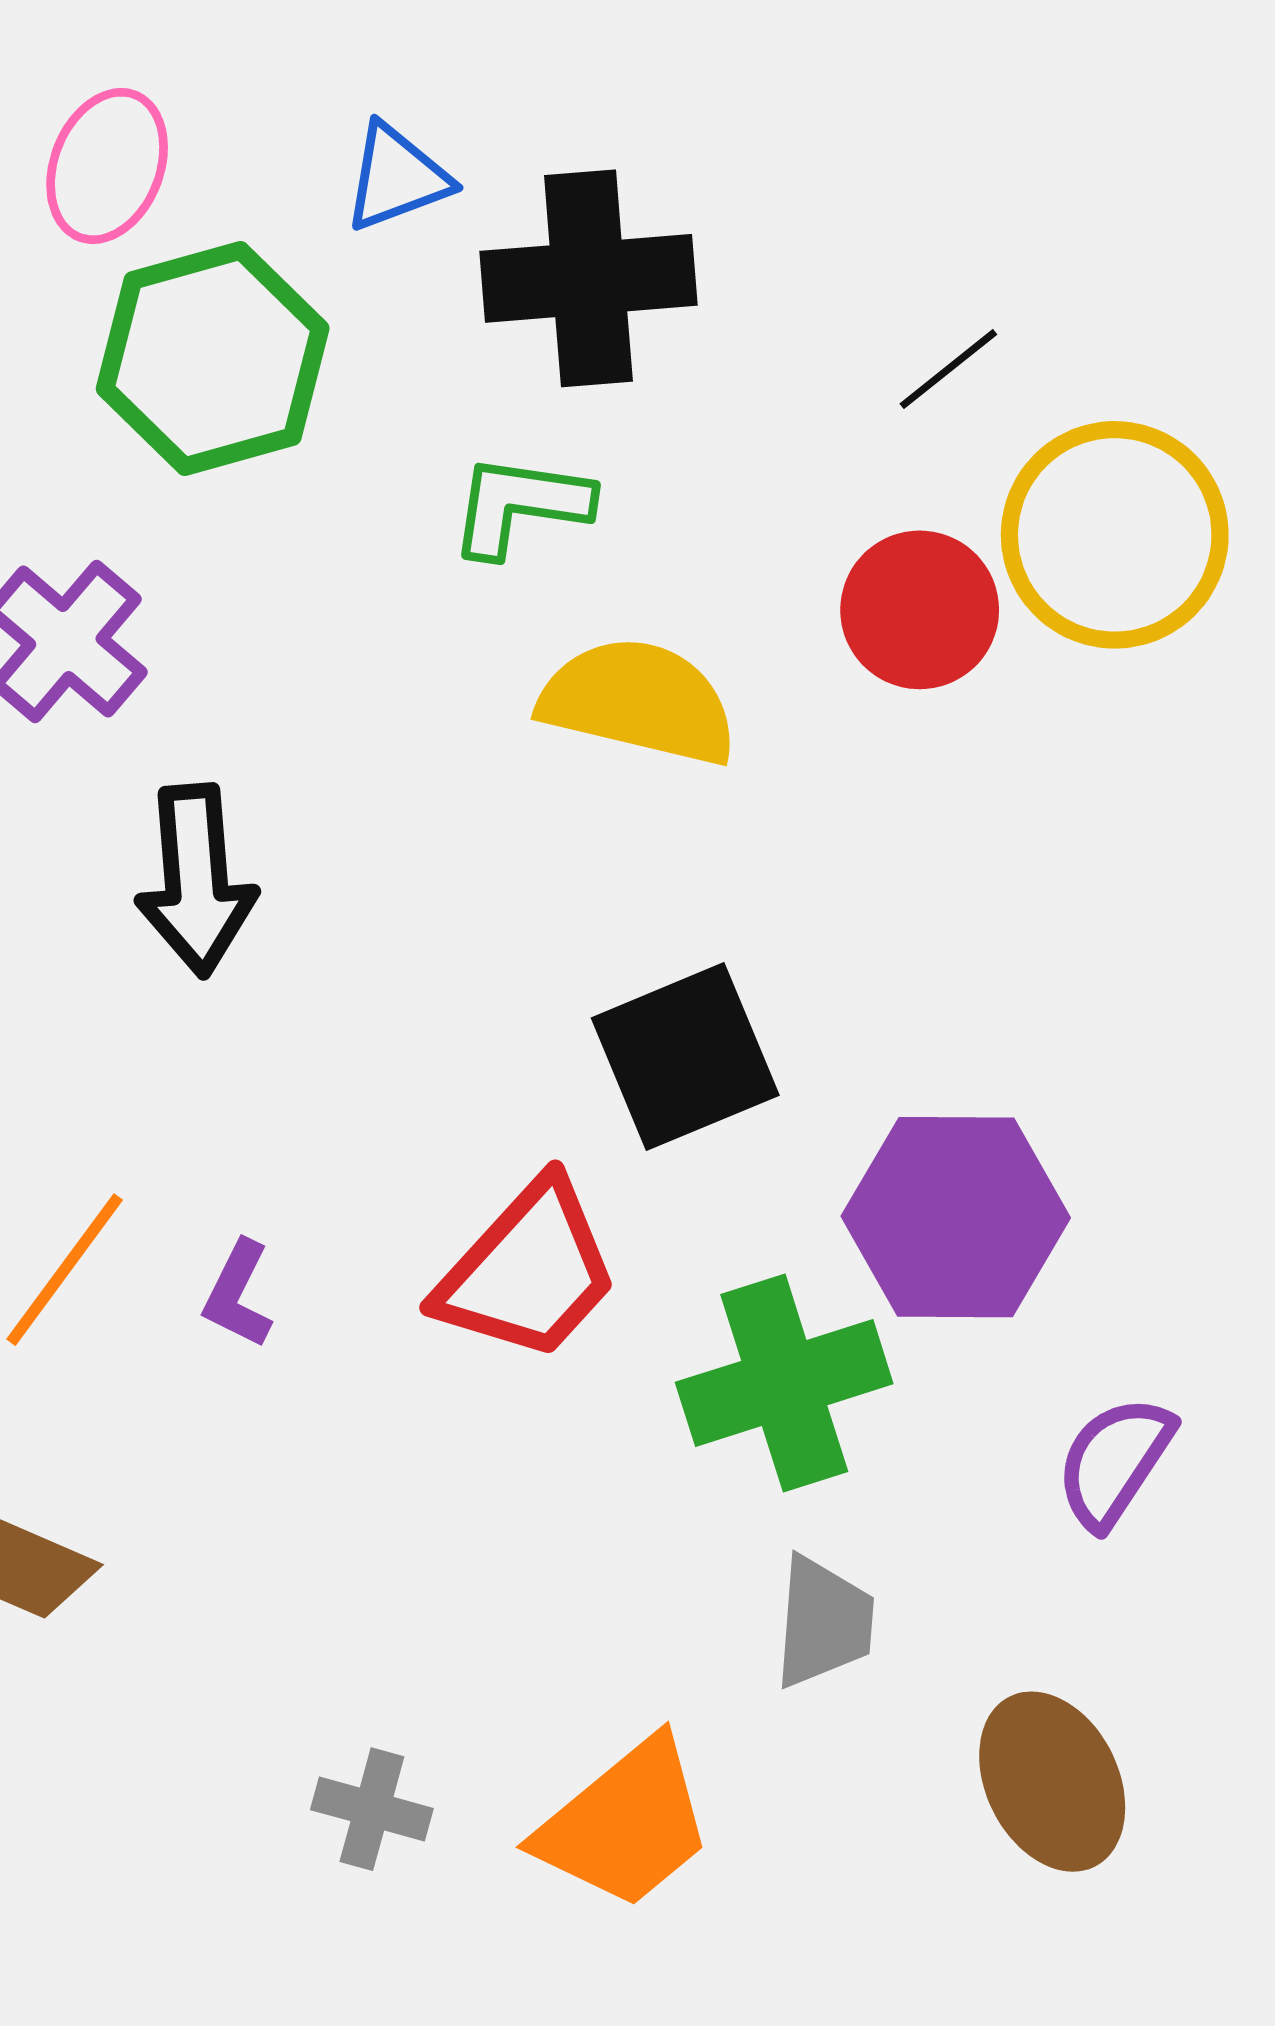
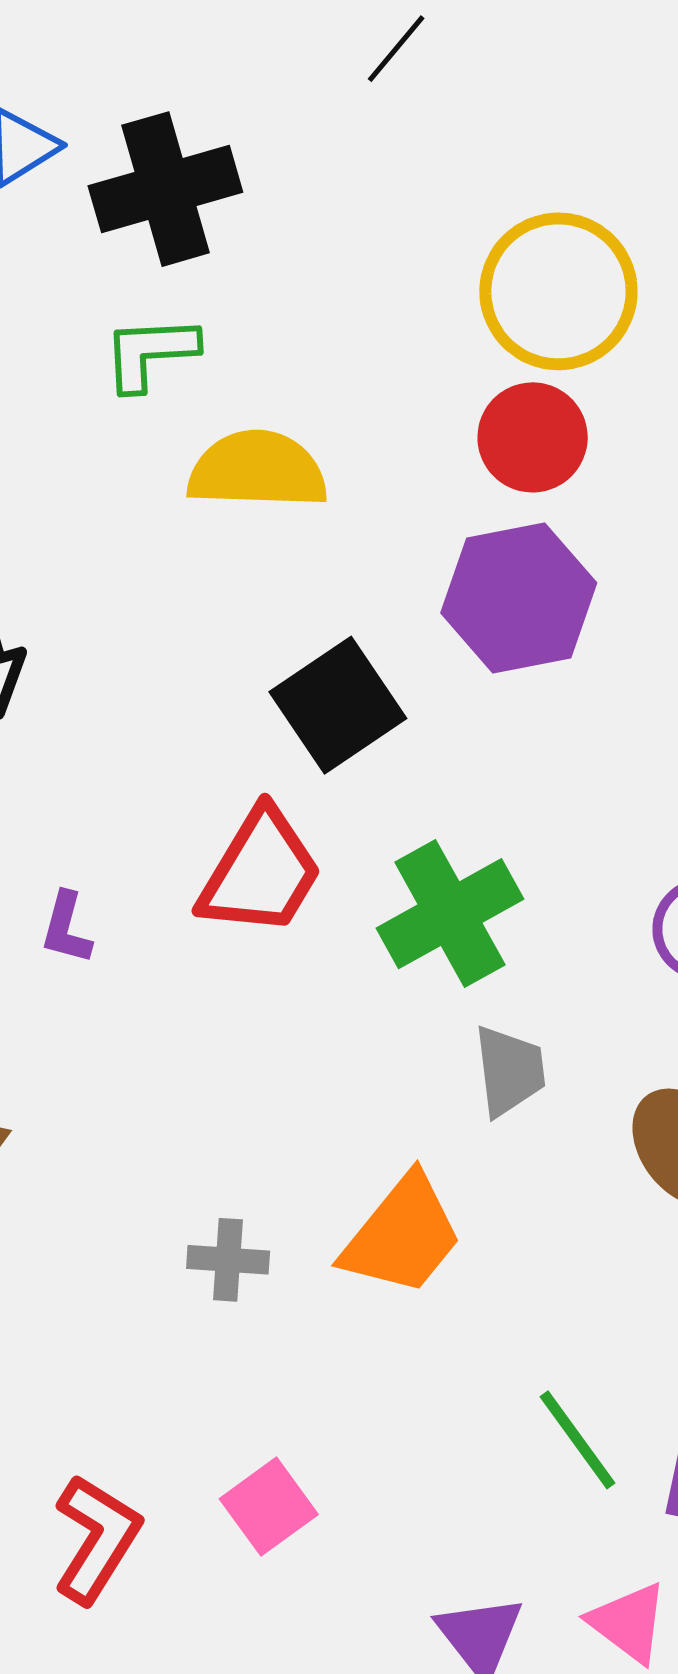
black line: (948, 369) -> (396, 49), moved
red circle: (920, 610) -> (533, 437), moved
purple hexagon: (956, 1217) -> (519, 598), moved

